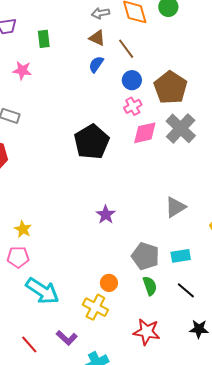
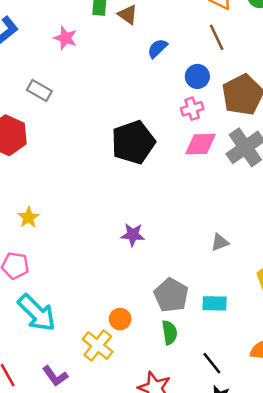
brown triangle: (97, 38) -> (128, 15), moved
brown line: (126, 49) -> (217, 37), moved
gray triangle: (175, 207) -> (220, 242), size x0.7
purple star: (106, 215) -> (133, 235), turned 30
yellow star: (23, 229) -> (29, 217), moved
black line: (186, 290) -> (212, 363), moved

